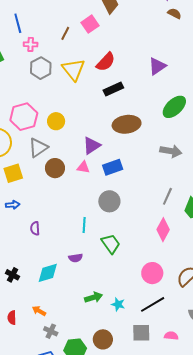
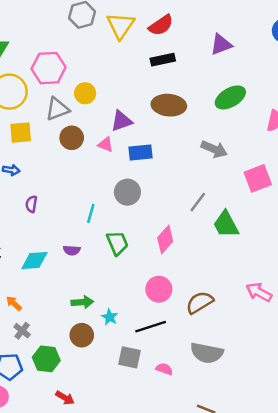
yellow circle: (56, 121) -> (85, 93), moved
pink diamond: (163, 230) -> (165, 239), moved
brown circle: (103, 339) -> (82, 335), moved

